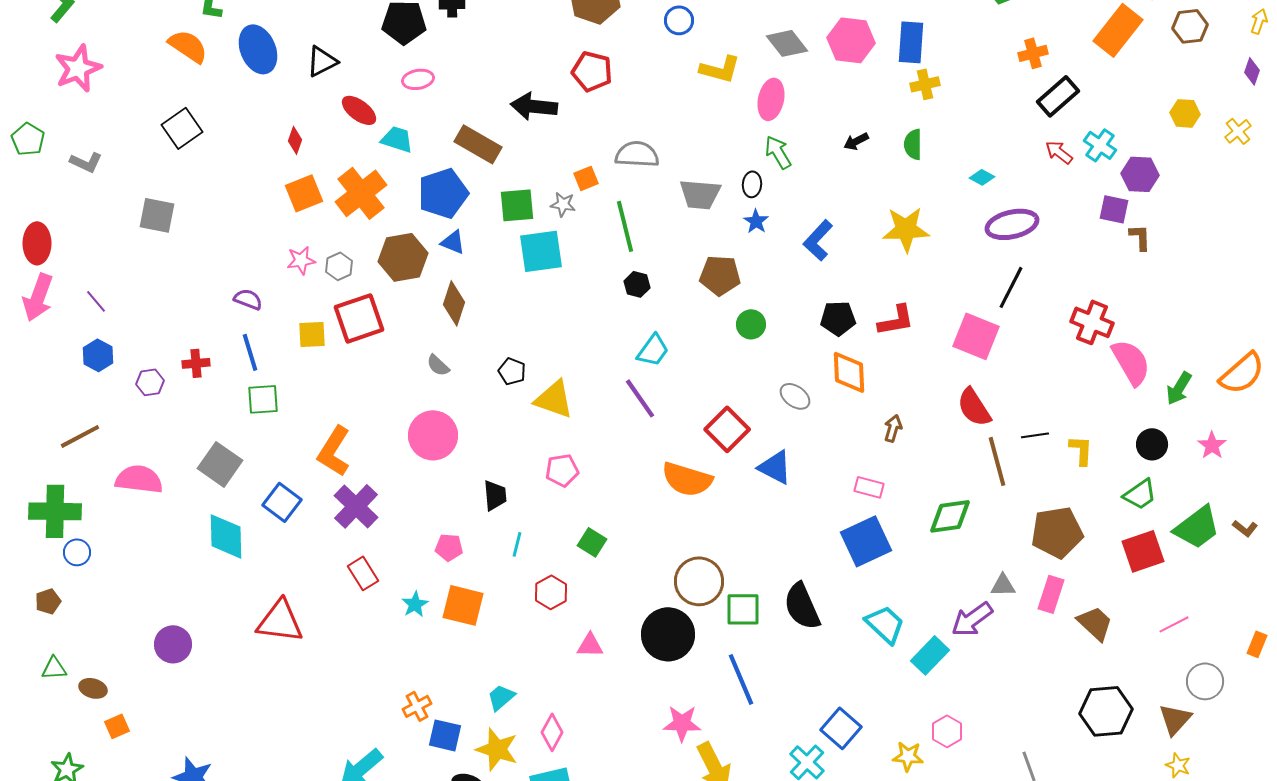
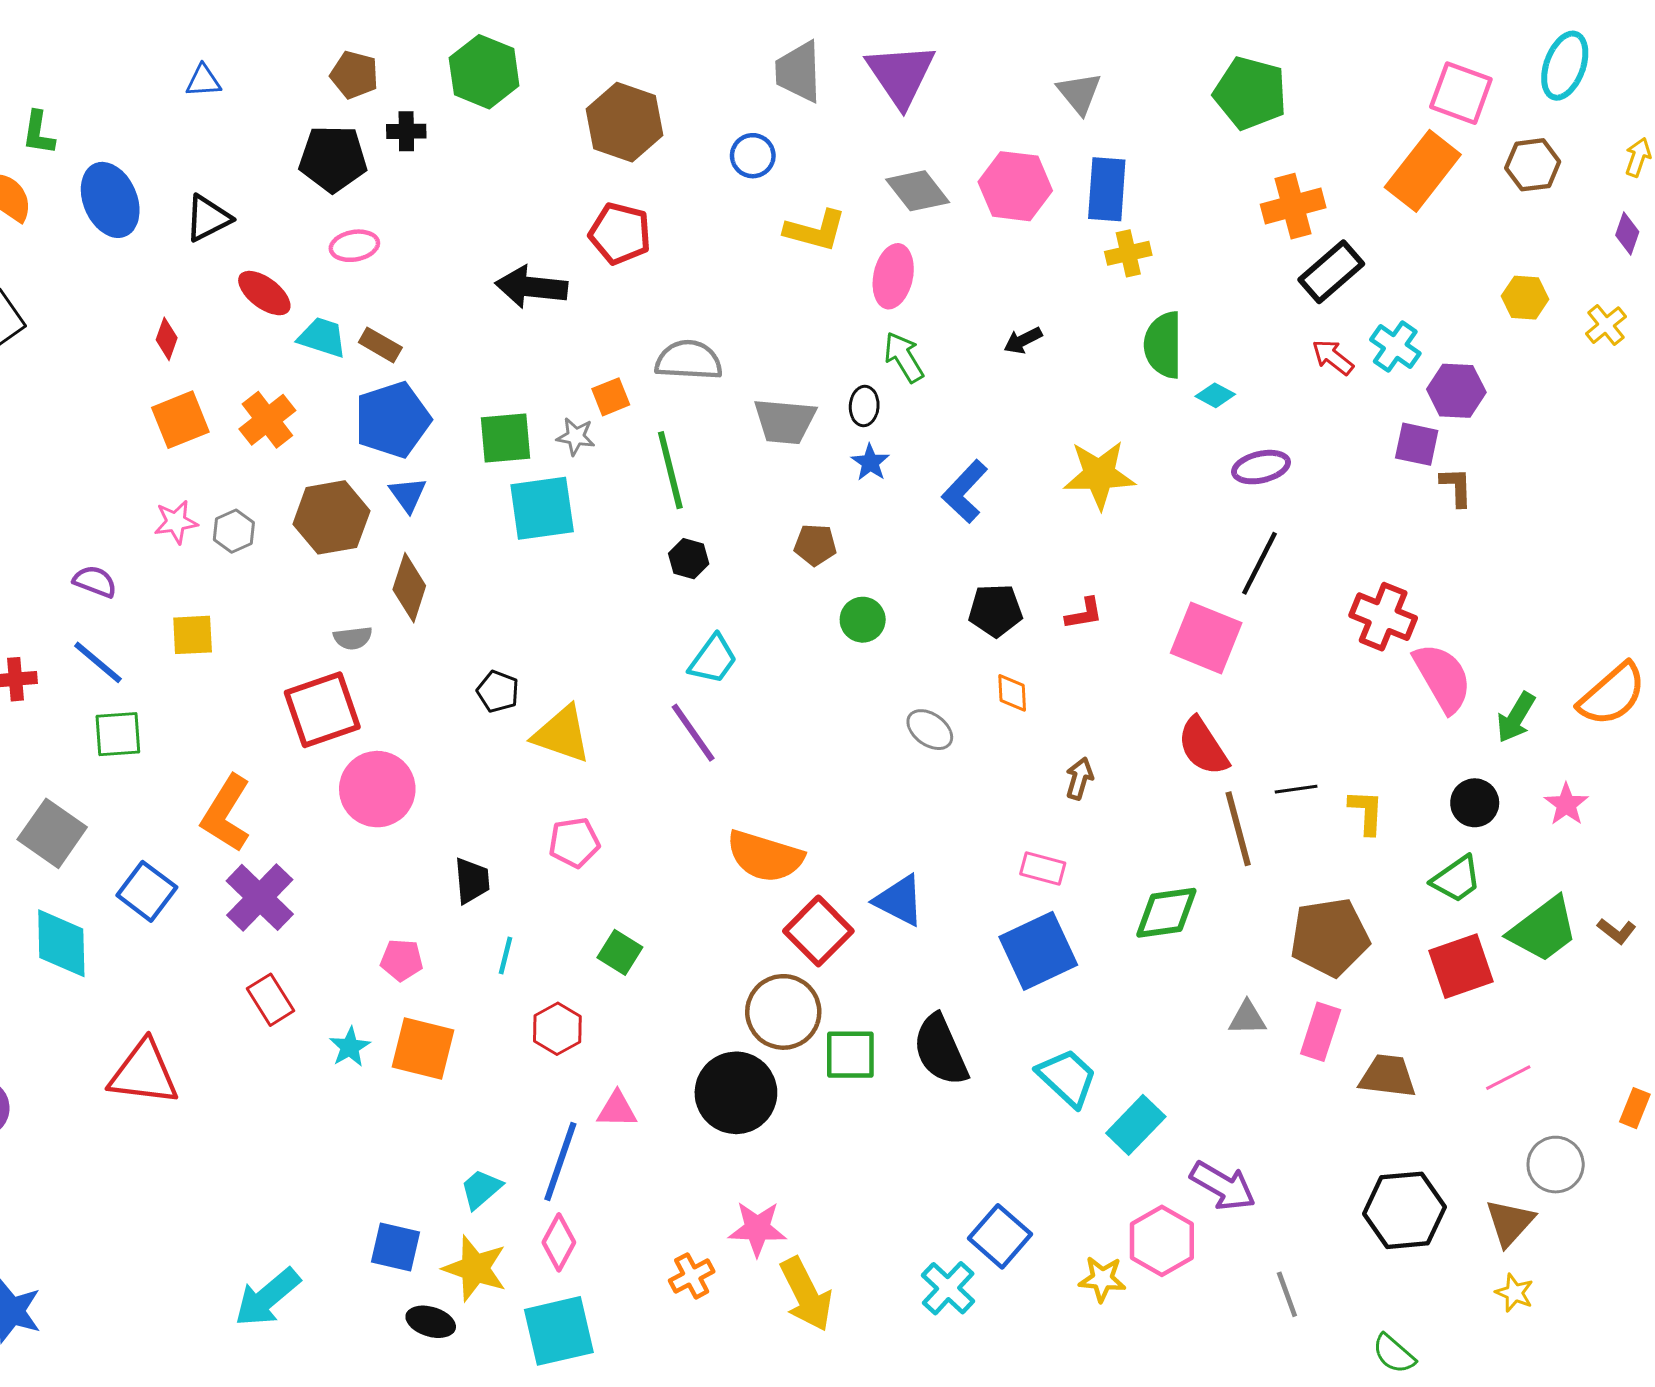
orange cross: (1033, 53) -> (1293, 206), size x1.4
brown rectangle: (478, 144) -> (380, 345), moved, size x0.6
green semicircle: (913, 144) -> (1163, 345), moved, size x1.4
orange cross: (361, 193) -> (267, 420), size x0.7
purple ellipse: (1012, 224) -> (1261, 467), size x0.7
blue triangle: (453, 242) -> (408, 495), turned 32
brown pentagon: (720, 275) -> (815, 545), size x0.7
red square: (359, 318) -> (322, 710), moved
red L-shape: (896, 320) -> (1084, 614), size x0.7
blue line: (250, 352) -> (98, 662), turned -33
gray semicircle: (438, 365) -> (353, 638), moved, turned -50
orange diamond: (849, 372) -> (1012, 693), size x0.6
red square: (727, 429) -> (818, 931), moved
blue triangle: (775, 467) -> (899, 901), moved
purple arrow: (972, 619) -> (1223, 1186), moved, turned -114
brown trapezoid: (1095, 623) -> (1388, 1076), turned -36
blue line: (741, 679) -> (560, 1162), moved, turned 42
orange cross: (417, 706) -> (692, 1276), moved
pink hexagon: (947, 731) -> (1162, 1241), size x1.4

